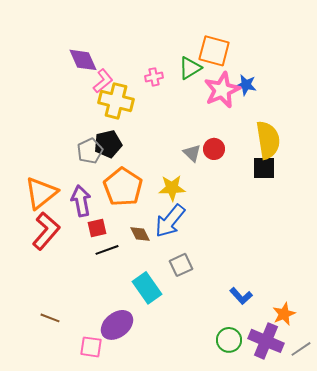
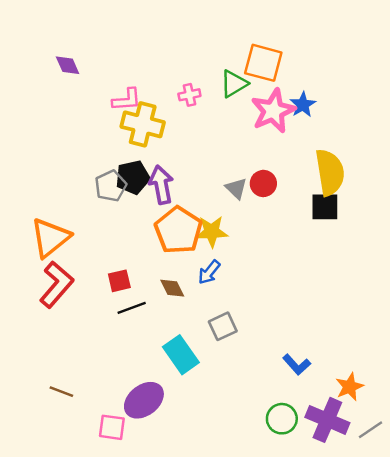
purple diamond: (83, 60) -> (68, 65), moved, size x0.7
pink L-shape: (103, 81) -> (127, 100), turned 35
blue star: (246, 85) -> (303, 105), turned 30
orange pentagon: (123, 187) -> (178, 230), moved
purple arrow: (81, 201) -> (161, 185), moved
blue arrow: (170, 221) -> (209, 272), size x0.6

